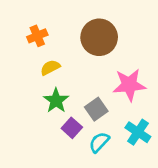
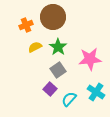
brown circle: (99, 37) -> (53, 17), moved
green star: (56, 101) -> (58, 47), moved
gray square: (96, 109) -> (58, 70), moved

